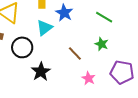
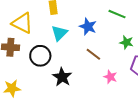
blue star: (64, 13) -> (88, 27), moved
green star: (102, 44) -> (126, 42), moved

